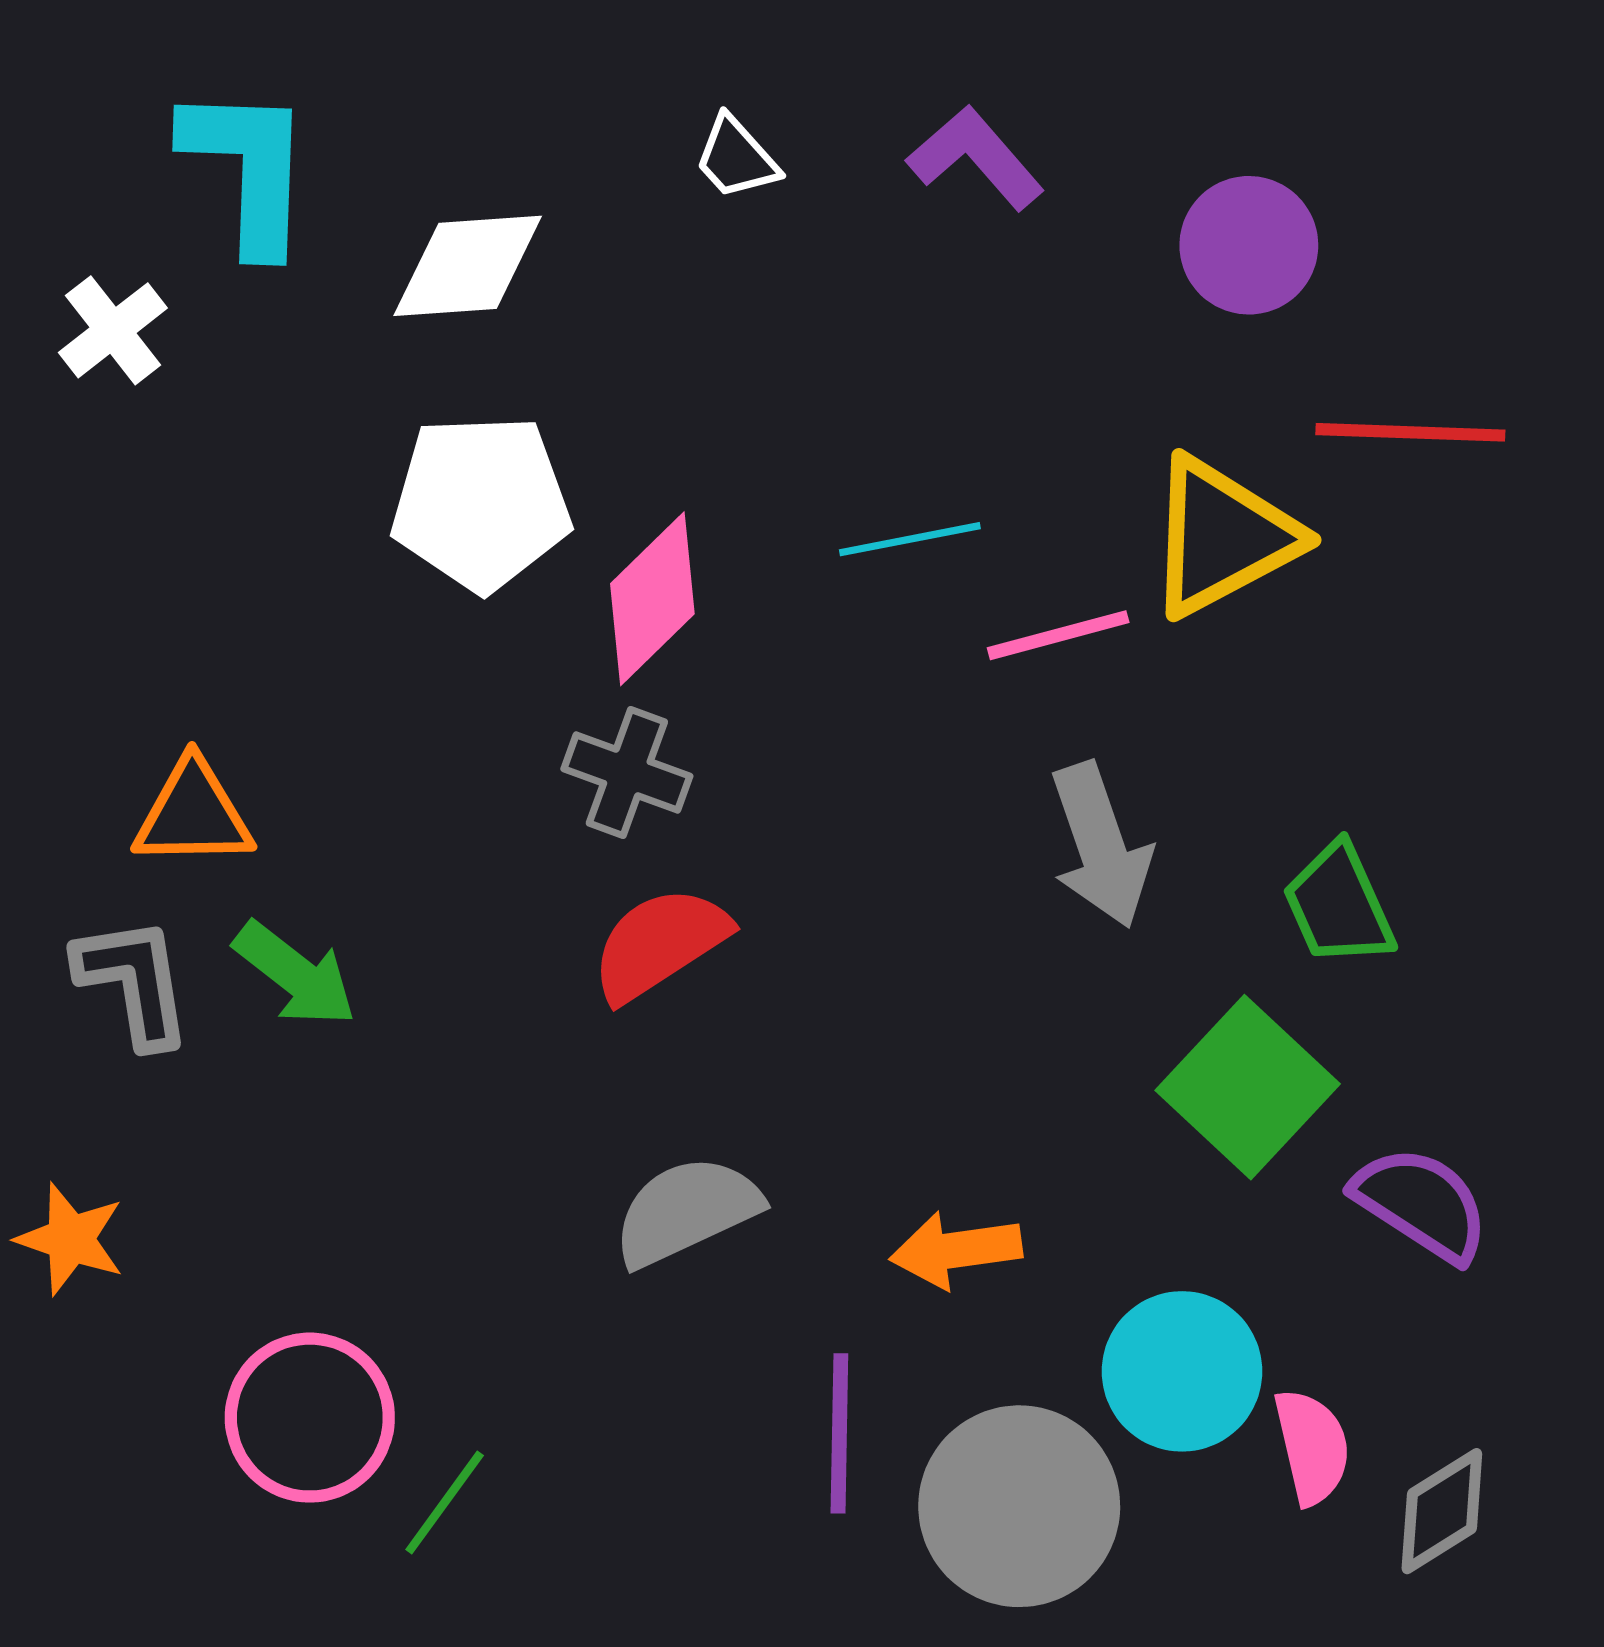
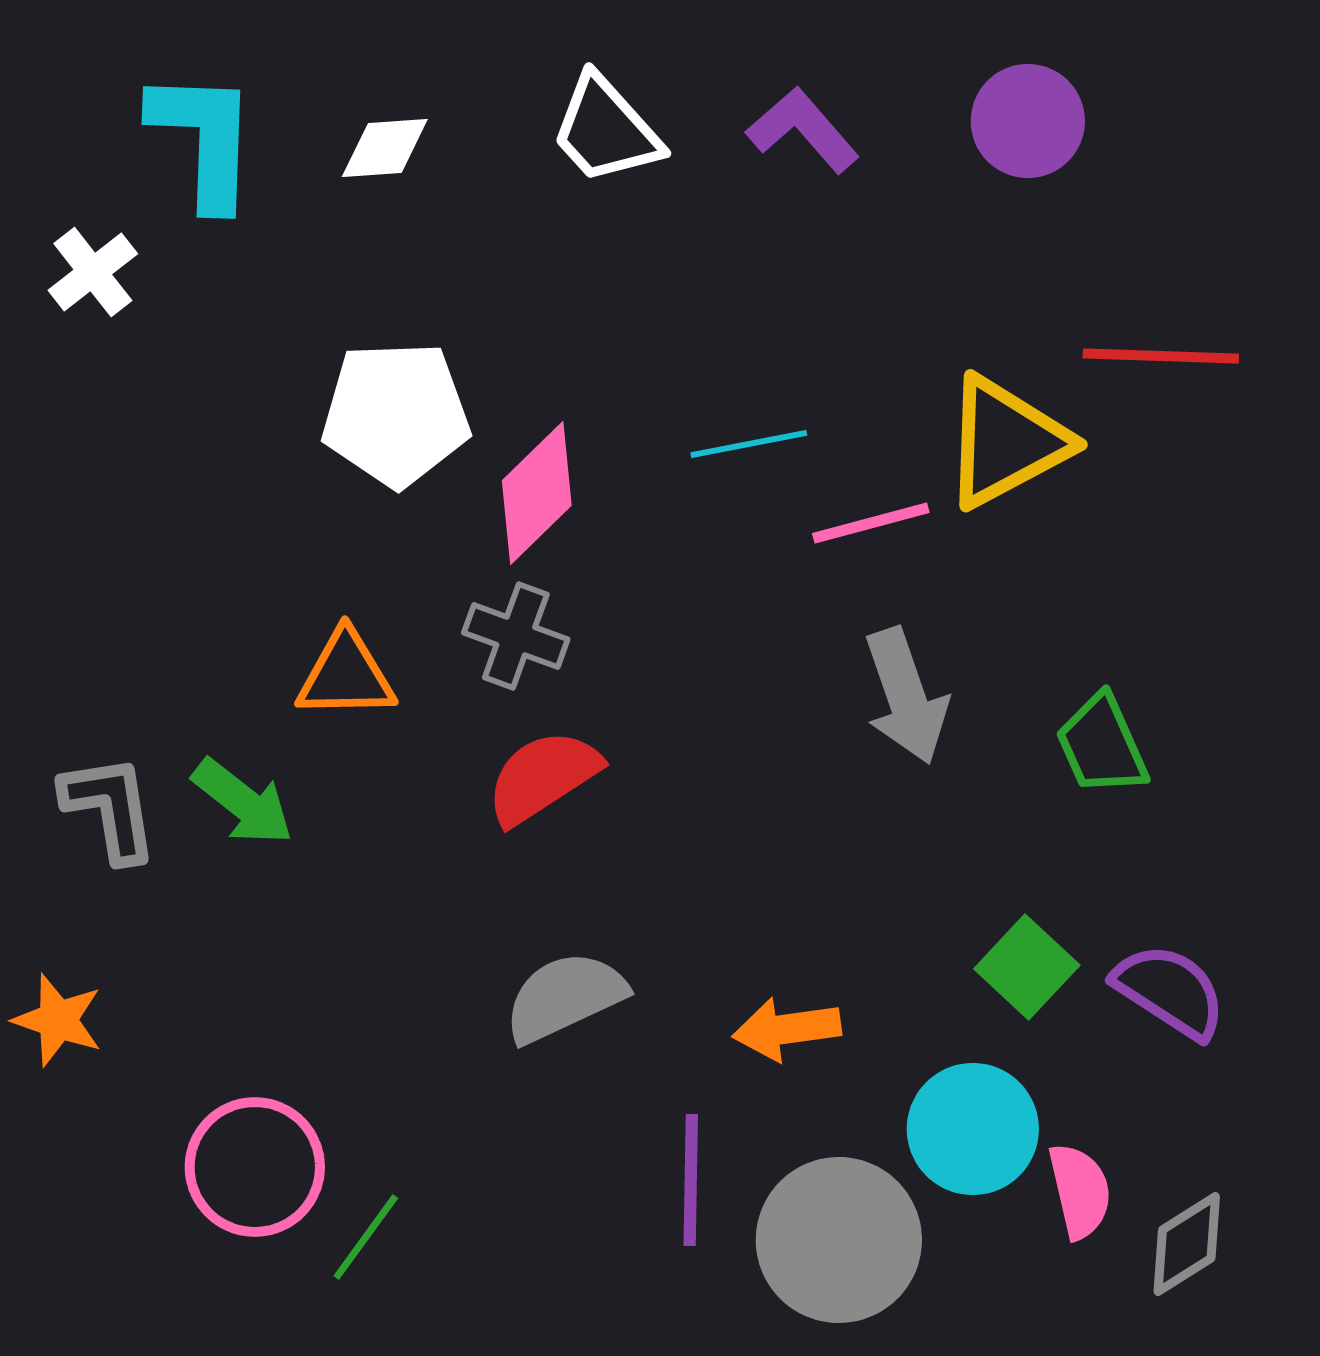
white trapezoid: (736, 158) -> (606, 130), size x1.6
purple circle: (1249, 245) -> (1028, 121), moved
white diamond: (468, 266) -> (385, 148), moved, size x0.7
orange triangle: (193, 814) -> (346, 675), moved
green square: (1248, 1087) -> (1027, 967), moved, size x0.7

